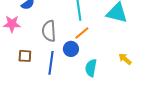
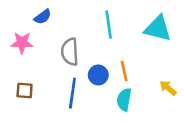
orange line: (82, 33) -> (124, 71), moved, turned -63
brown square: (25, 56) -> (25, 91), moved

